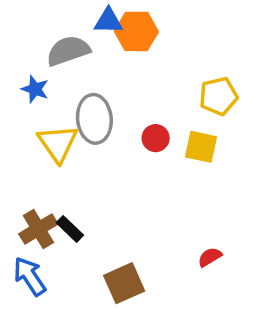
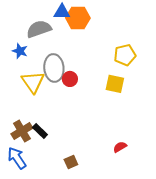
red circle: (156, 138) -> (70, 79), moved
brown square: (124, 283) -> (71, 162), size x0.6

